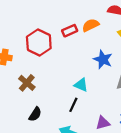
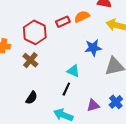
blue star: (103, 59) -> (93, 48), turned -30
brown cross: (27, 83) -> (30, 60), moved

